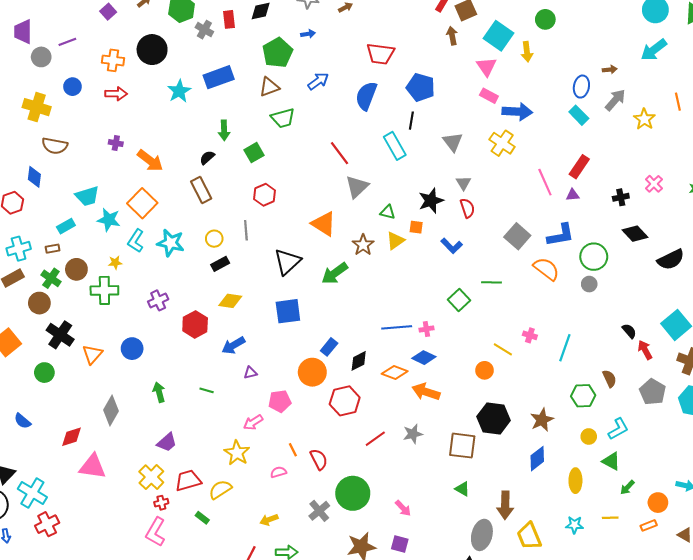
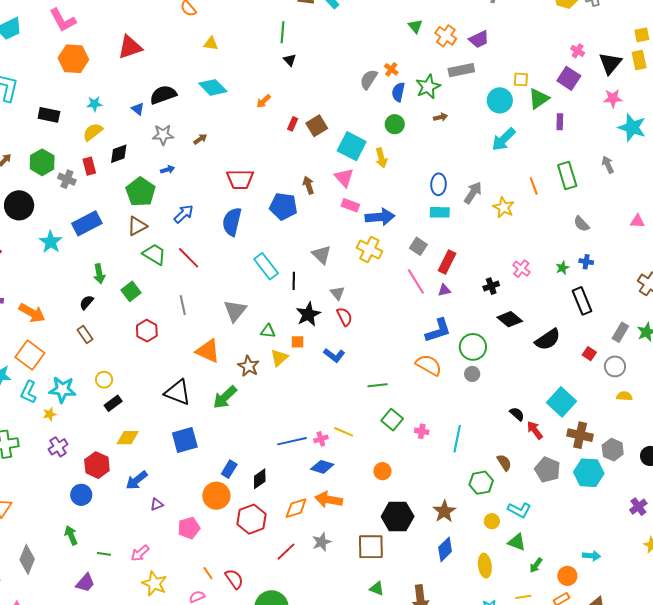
brown arrow: (452, 36) -> (308, 185), moved
brown arrow: (610, 70) -> (440, 117), moved
cyan rectangle: (579, 115) -> (440, 212), turned -36
green trapezoid: (283, 118) -> (154, 254), turned -125
black line: (411, 121) -> (294, 281), moved
red line: (339, 153) -> (189, 258), moved
brown rectangle: (201, 190) -> (85, 334), size x0.7
gray line: (246, 230) -> (183, 305), moved
gray square: (517, 236) -> (418, 246), moved, size x0.7
black triangle: (287, 262) -> (178, 392), turned -48
yellow star: (115, 263) -> (50, 414), moved
green square: (459, 300) -> (392, 420), moved
blue circle: (132, 349) -> (81, 495), moved
yellow line: (503, 349) -> (344, 432), moved
orange diamond: (395, 372) -> (296, 508), moved, turned -30
green line: (207, 390) -> (104, 554), moved
pink arrow: (253, 422) -> (140, 553), moved
cyan L-shape: (618, 429) -> (519, 510), turned 65

